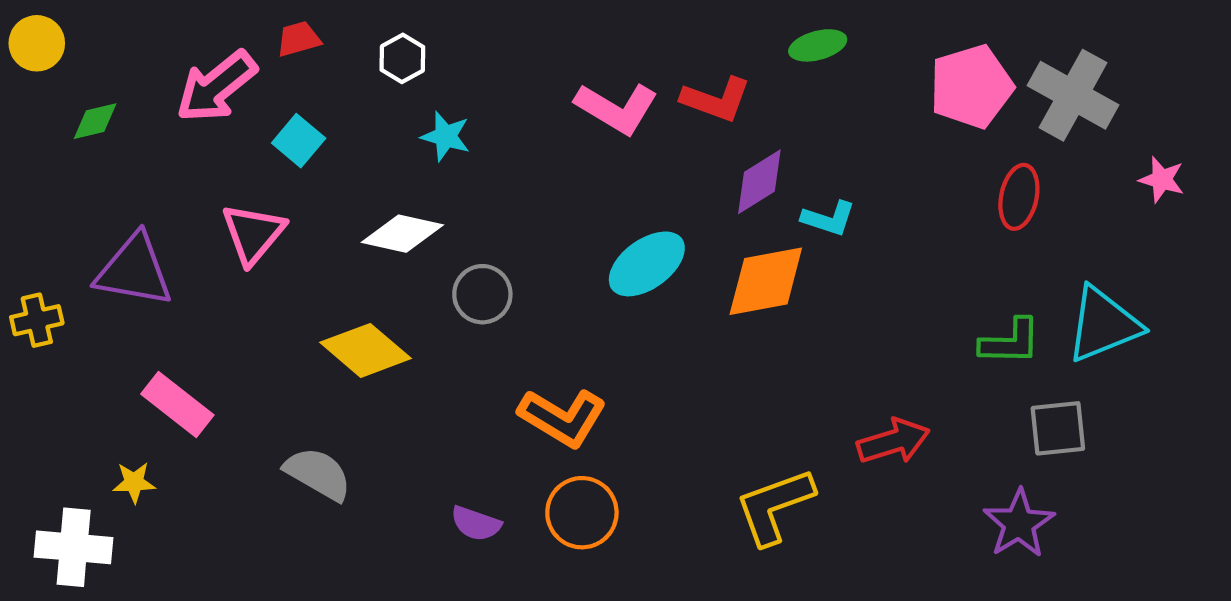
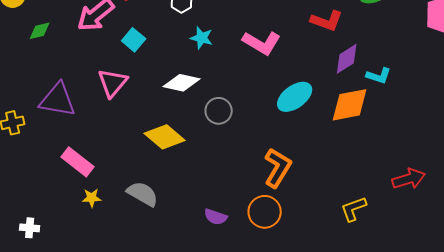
pink L-shape: (617, 108) -> (262, 43), moved
orange L-shape: (562, 418) -> (278, 168), moved, turned -90
yellow star: (134, 482) -> (92, 198), moved
yellow L-shape: (774, 506) -> (354, 209), size x0.7
white cross: (74, 547) -> (30, 228), size x0.6

